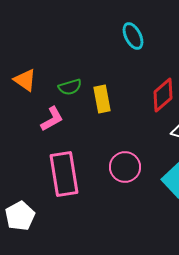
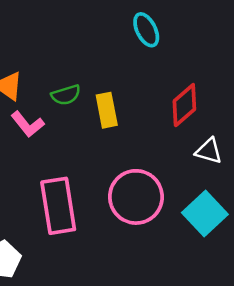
pink L-shape: (52, 119) -> (28, 124), moved, turned 80
pink circle: (125, 167) -> (136, 197), size x1.4

